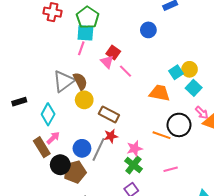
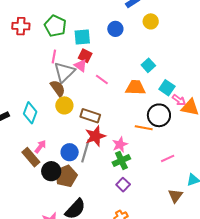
cyan square: (85, 33) -> (82, 37), moved
yellow circle: (190, 69) -> (151, 21), moved
pink line: (126, 71) -> (102, 79), moved
gray triangle: (64, 81) -> (64, 72), moved
cyan square: (194, 88) -> (167, 88), moved
cyan diamond: (48, 114) -> (30, 113), moved
red star: (111, 136) -> (95, 136), size x1.5
green cross: (133, 165) -> (121, 160), turned 36
pink line: (171, 169) -> (168, 158), moved

